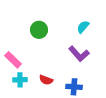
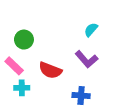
green circle: (39, 30) -> (24, 40), moved
red semicircle: (46, 80) -> (50, 70), moved, size x1.5

